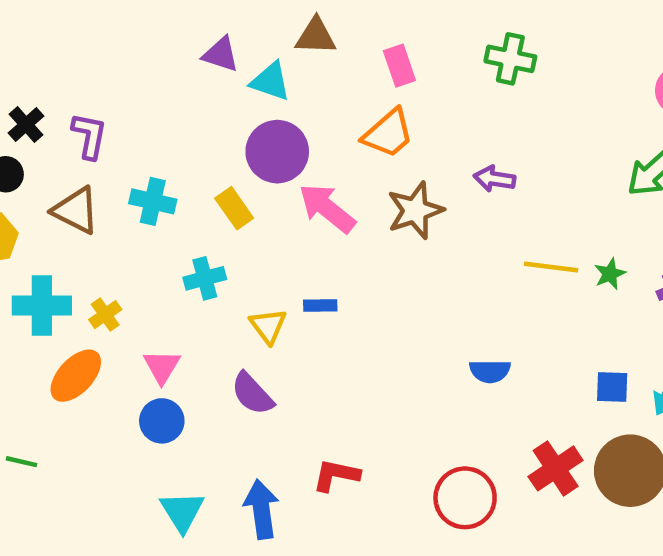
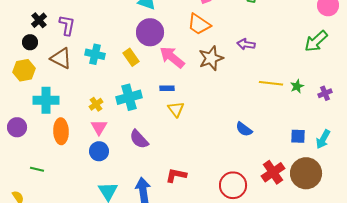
orange trapezoid: (388, 134) -> (199, 24), turned 75
cyan cross: (205, 278) -> (129, 97), moved, size x1.4
blue rectangle: (320, 305) -> (167, 88), moved
yellow cross: (105, 315) -> (96, 104), moved
yellow triangle: (268, 326) -> (176, 109), moved
blue semicircle: (490, 371) -> (244, 129), turned 36
orange ellipse: (76, 376) -> (61, 131), turned -45

